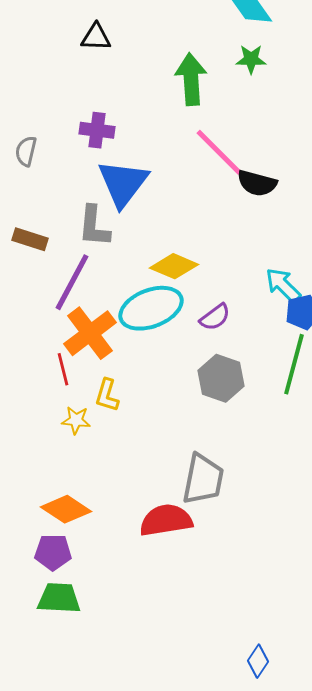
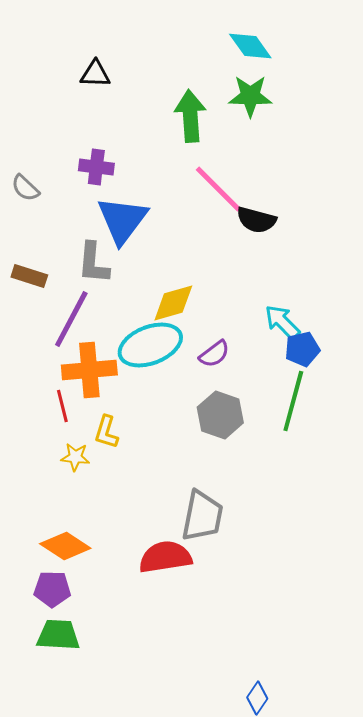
green star: (251, 59) -> (250, 96), size x1.4
gray semicircle: (26, 151) -> (25, 188), turned -60
yellow diamond: (174, 266) -> (173, 303), turned -39
orange cross: (90, 333) -> (89, 370), turned 32

